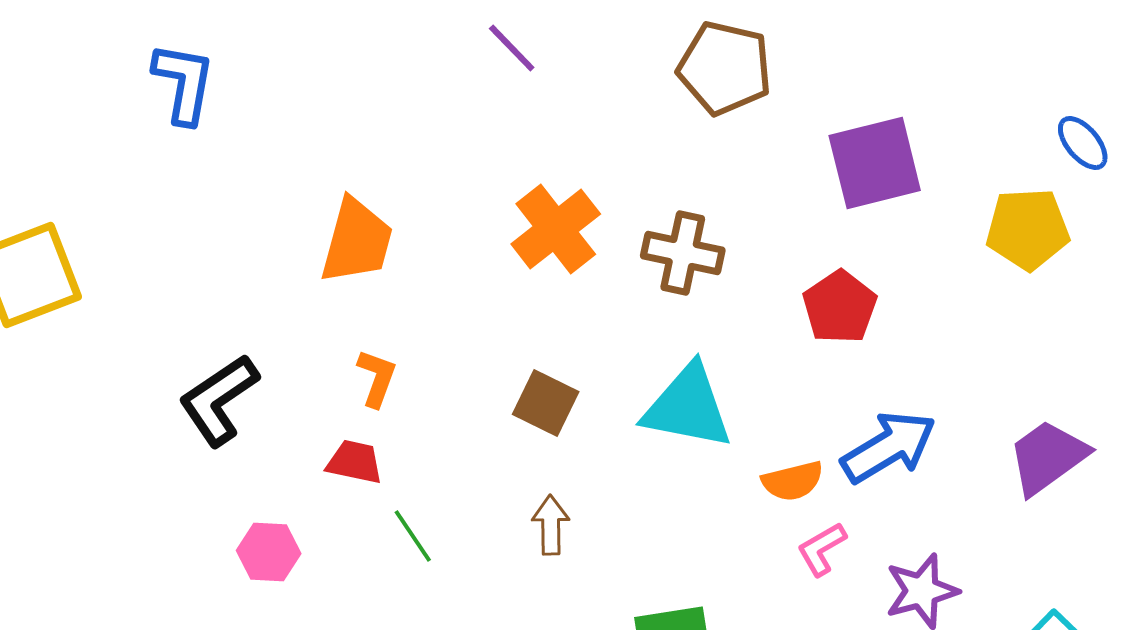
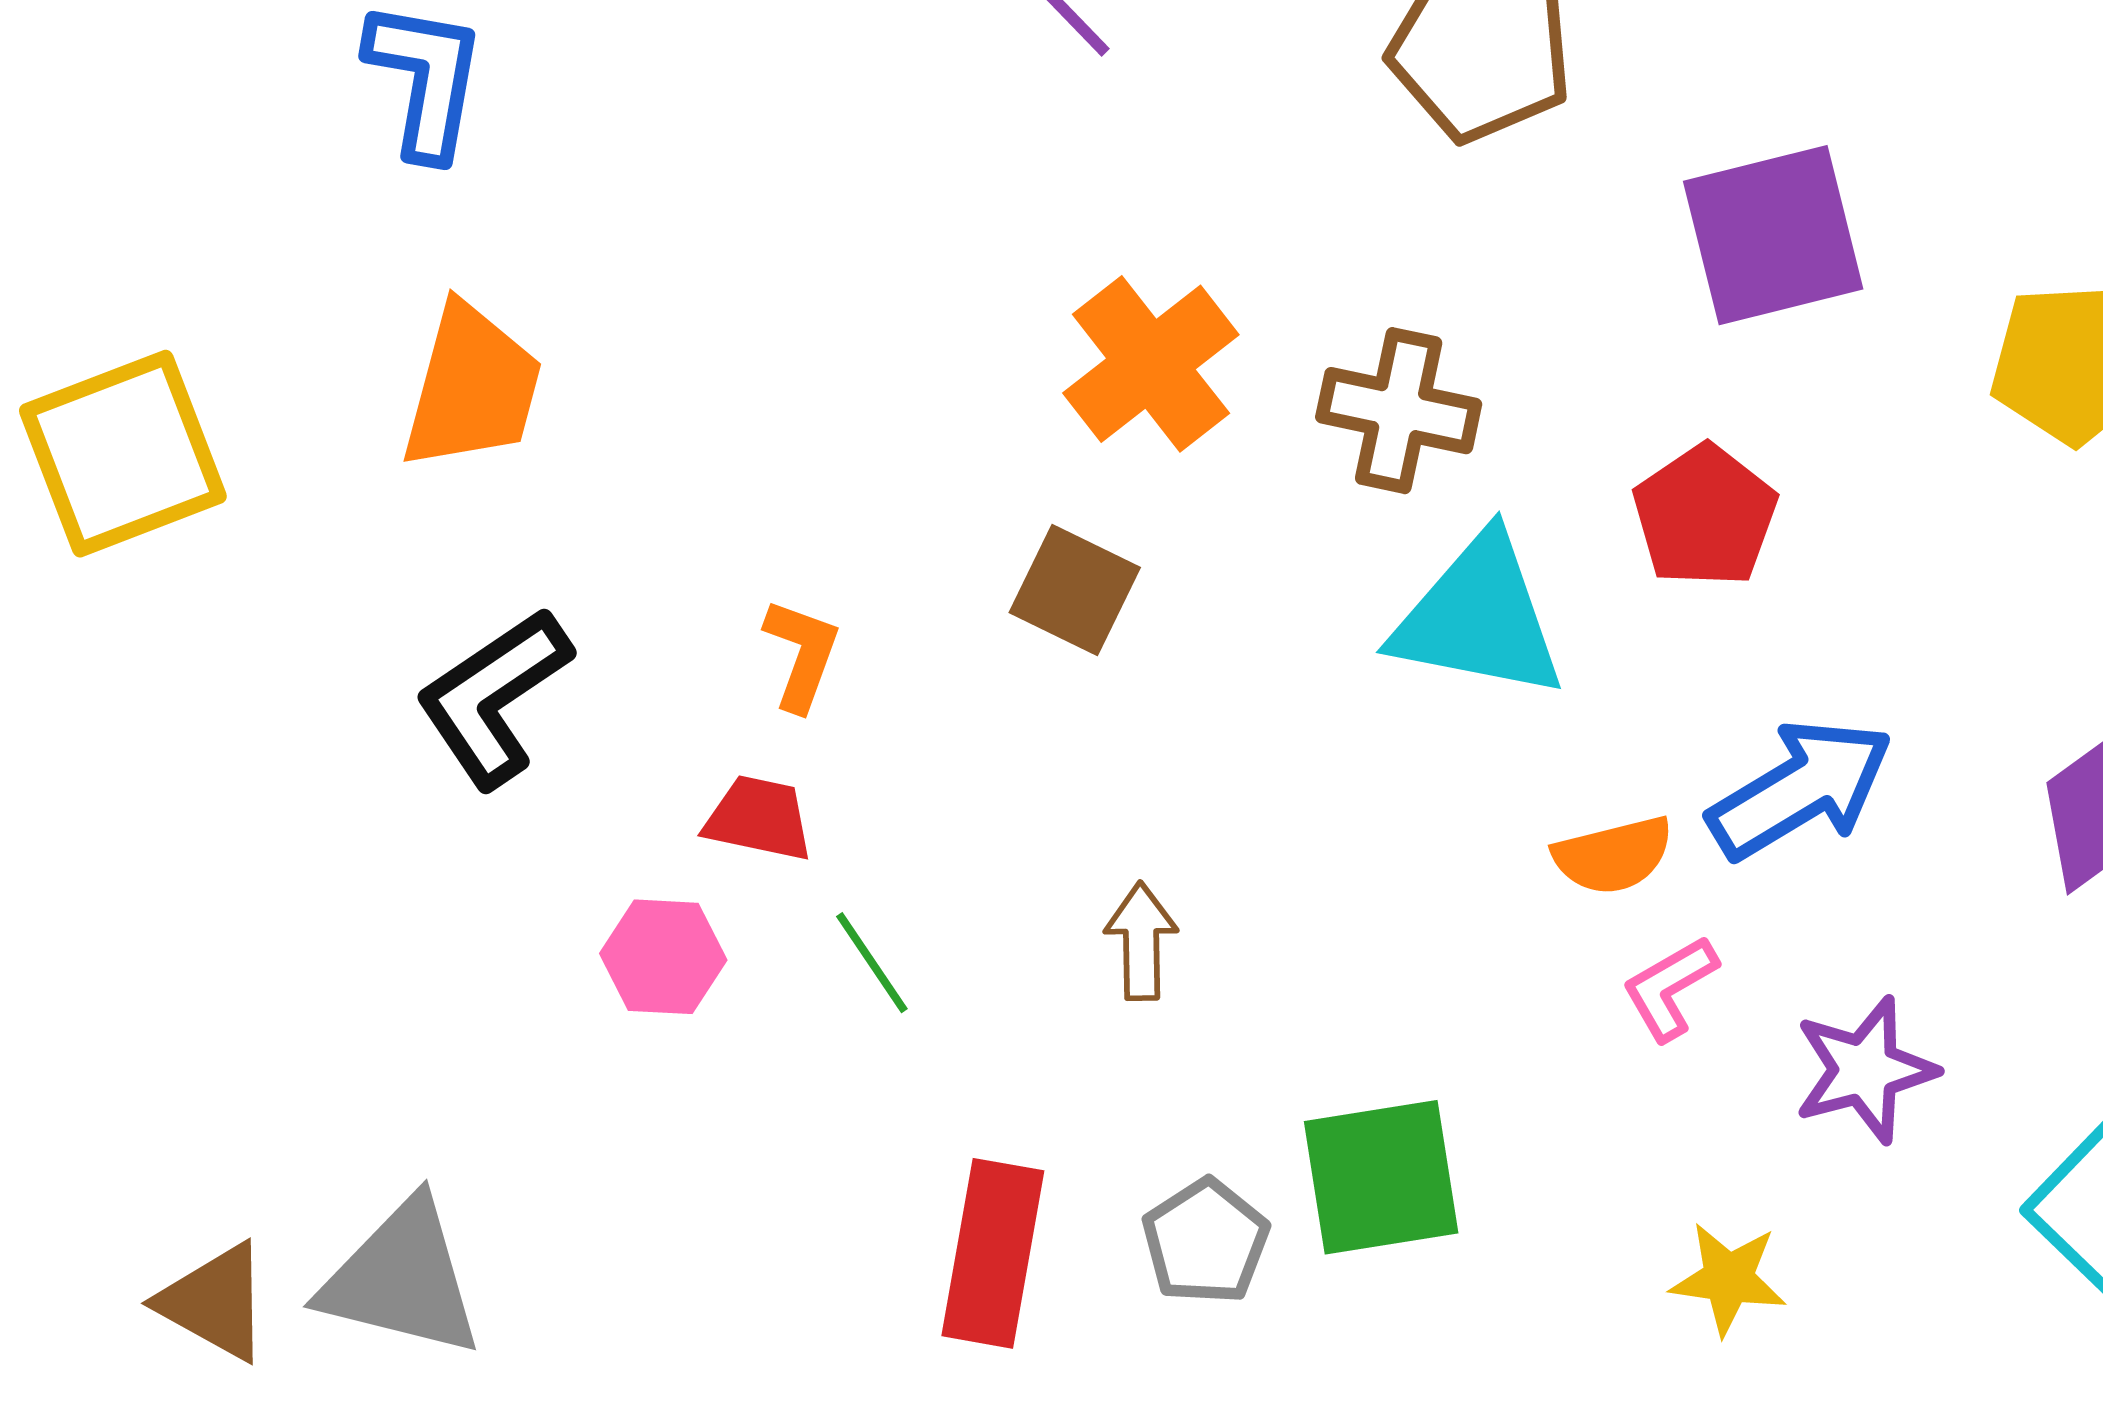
orange trapezoid: (357, 241) -> (472, 387), moved
brown square: (546, 403) -> (1075, 590), moved
cyan triangle: (688, 407) -> (1479, 617), moved
pink hexagon: (269, 552) -> (663, 957), moved

